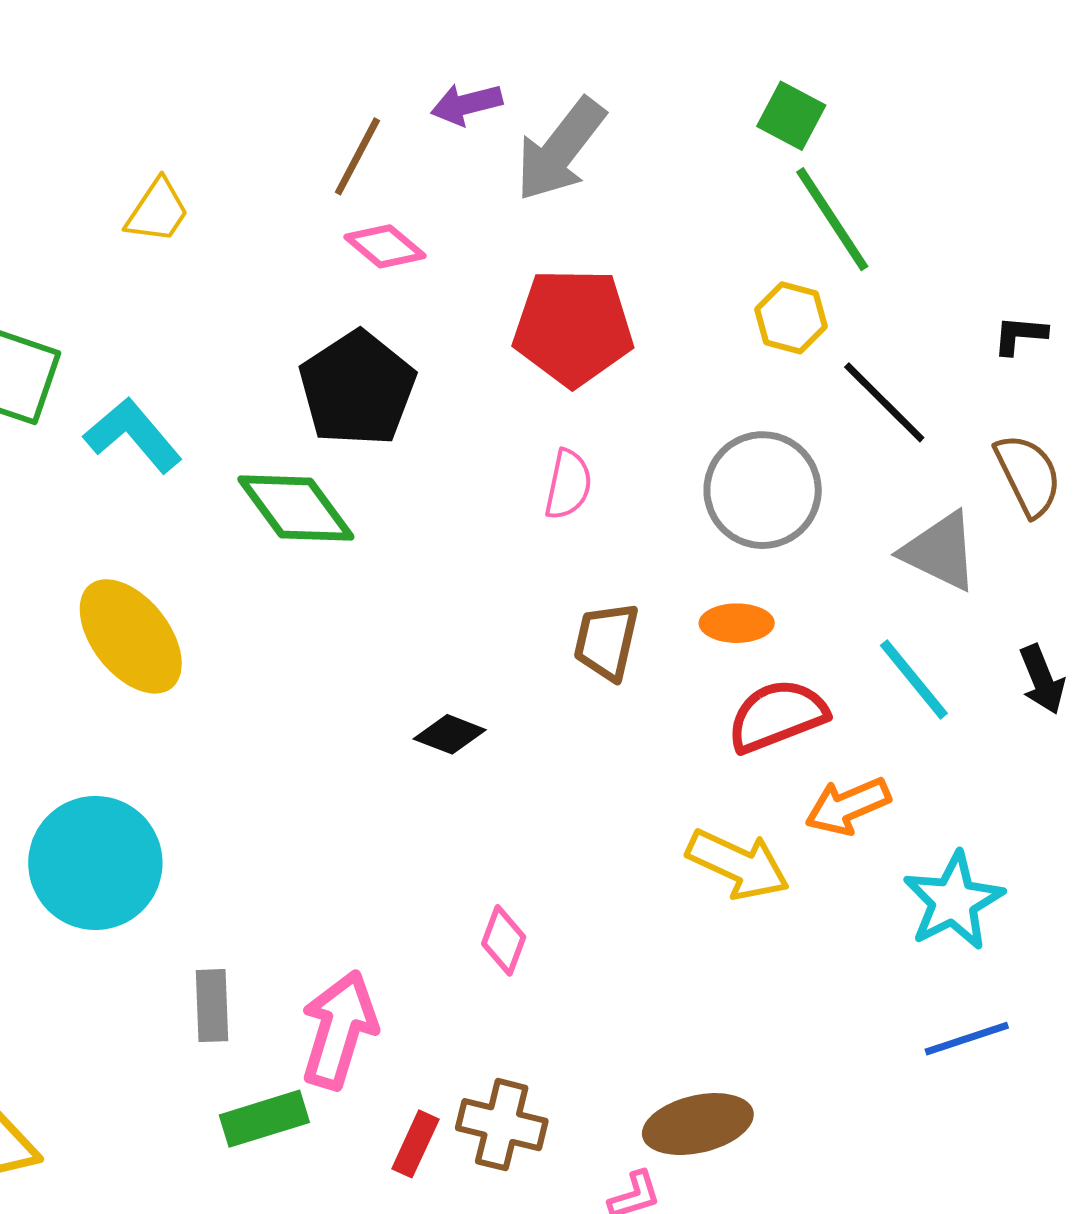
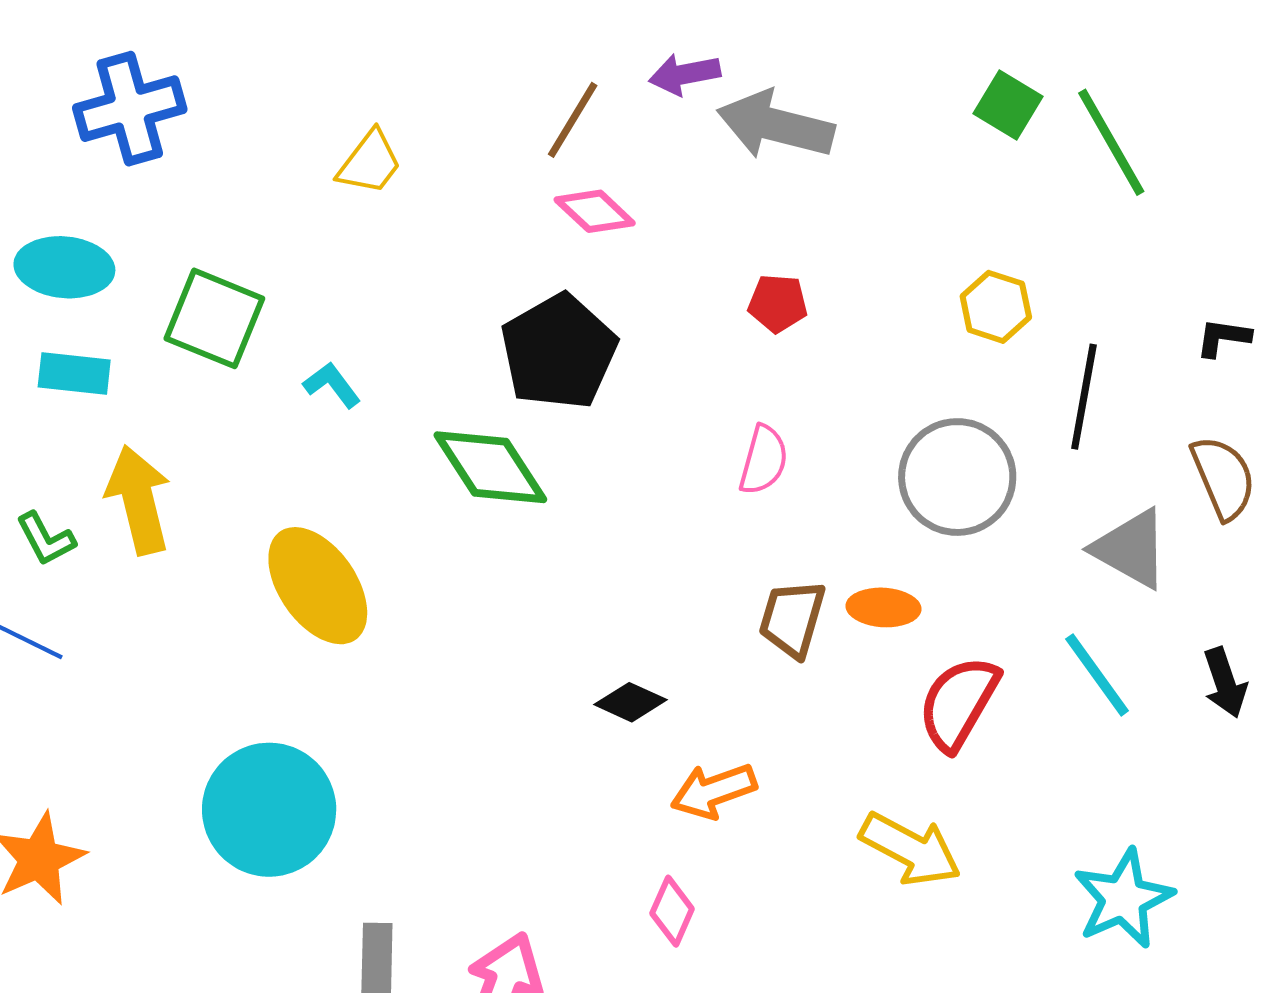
gray arrow: (560, 150) -> (776, 125), turned 63
green line: (832, 219) -> (1111, 142), moved
red pentagon: (573, 327) -> (778, 303), size x0.5
black line: (884, 402) -> (1084, 397), turned 52
cyan L-shape: (133, 435) -> (332, 385), size x0.6
orange ellipse: (737, 623) -> (883, 607), moved
red semicircle: (777, 716) -> (958, 703), turned -42
orange arrow: (848, 806) -> (714, 791), moved

